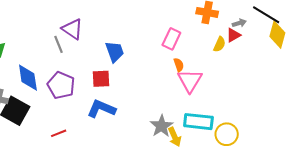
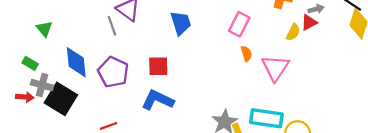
blue trapezoid: (115, 52) -> (181, 23), moved
pink triangle: (190, 81) -> (275, 68), moved

